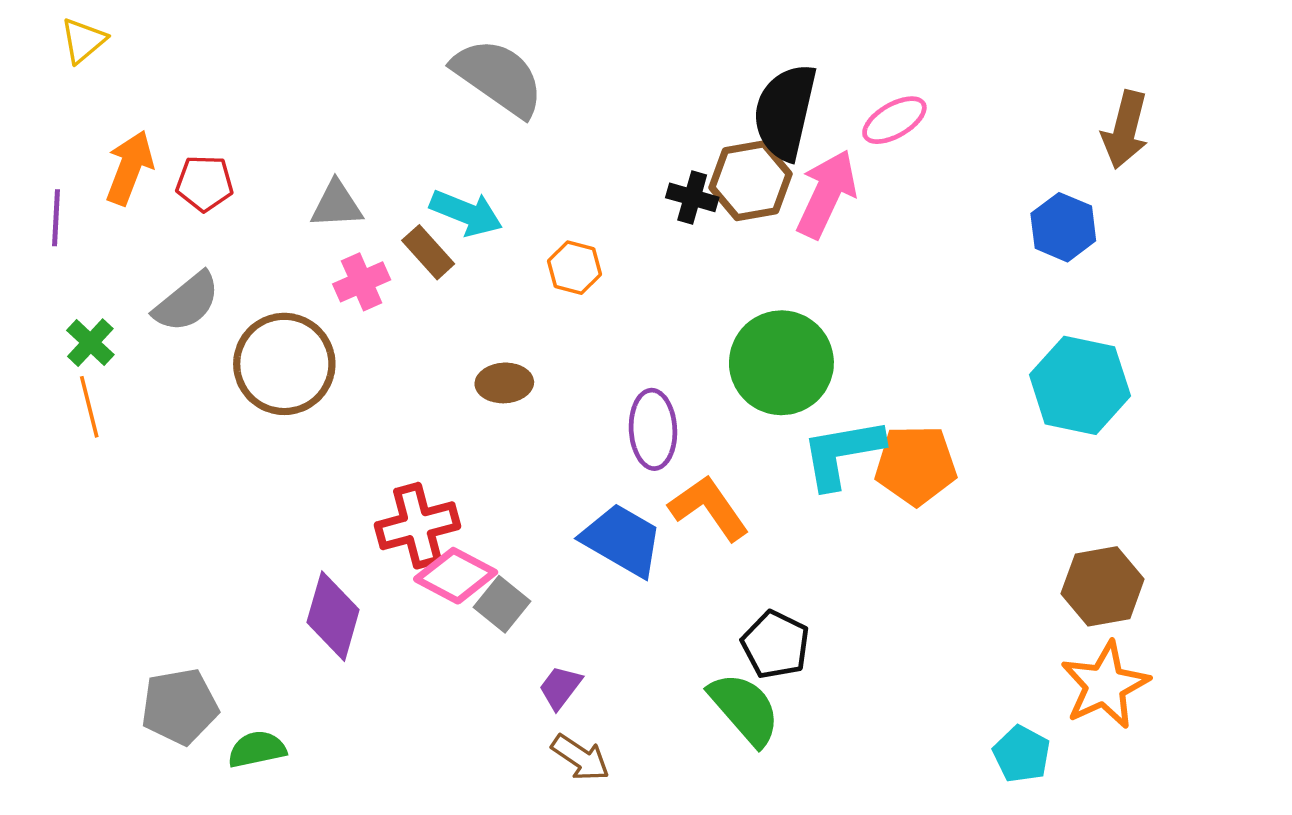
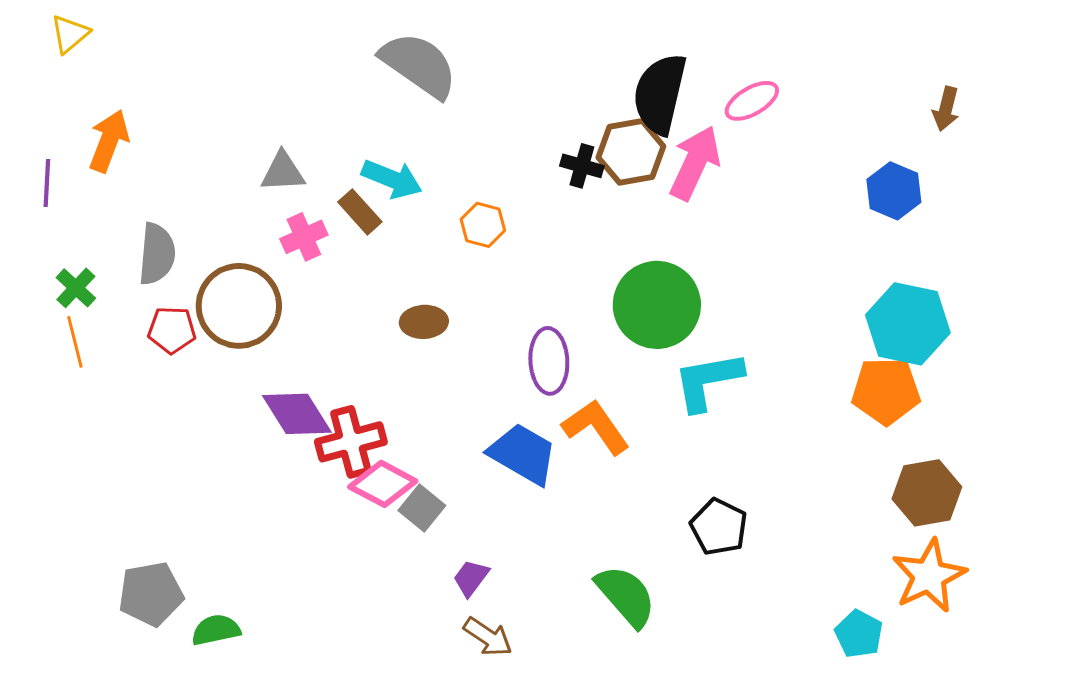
brown arrow: (1125, 130) -> (946, 109), size x0.7
red pentagon: (205, 183) -> (172, 330), moved
gray semicircle: (187, 302) -> (157, 254), turned -46
orange pentagon: (916, 465) -> (886, 391), moved
purple diamond: (333, 616) -> (297, 414), moved, turned -48
black pentagon: (775, 645) -> (719, 527), moved

